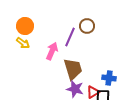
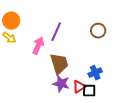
brown circle: (87, 26) -> (98, 31), moved
blue cross: (109, 78) -> (95, 73), turned -32

